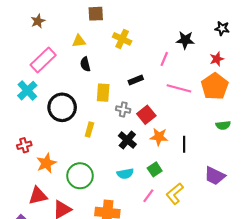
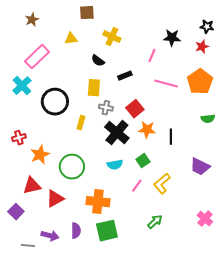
red star: (217, 59) -> (202, 47), moved
black semicircle: (85, 64) -> (98, 61), moved, turned -40
gray cross: (123, 109) -> (106, 108), moved
black cross: (127, 140) -> (117, 133), size x1.4

